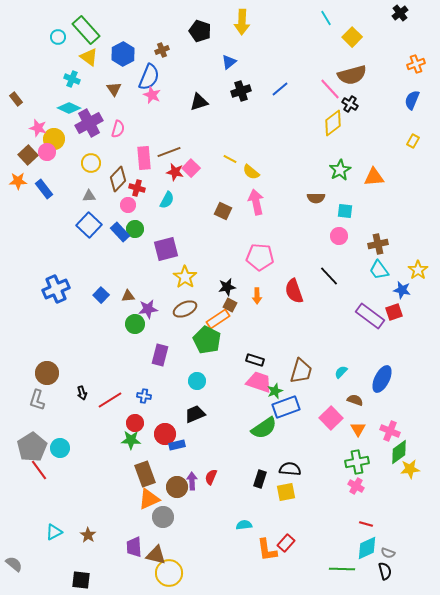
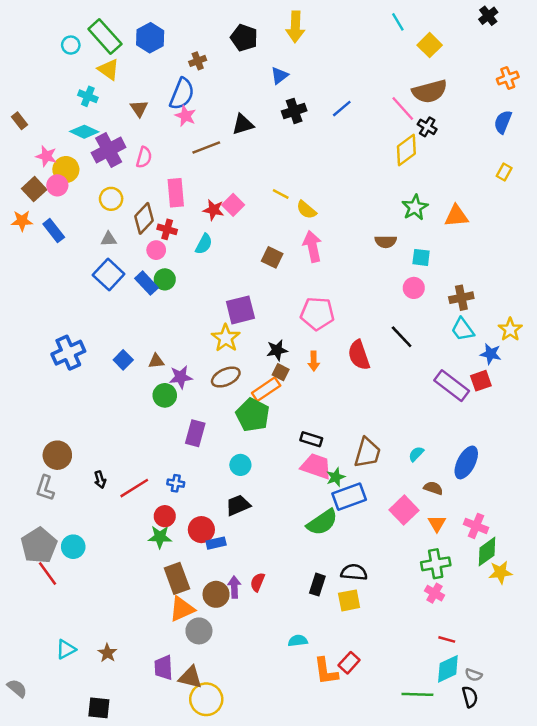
blue hexagon: (123, 54) -> (150, 38), moved
brown line: (169, 152) -> (206, 148), moved
purple square: (166, 249) -> (240, 310), moved

